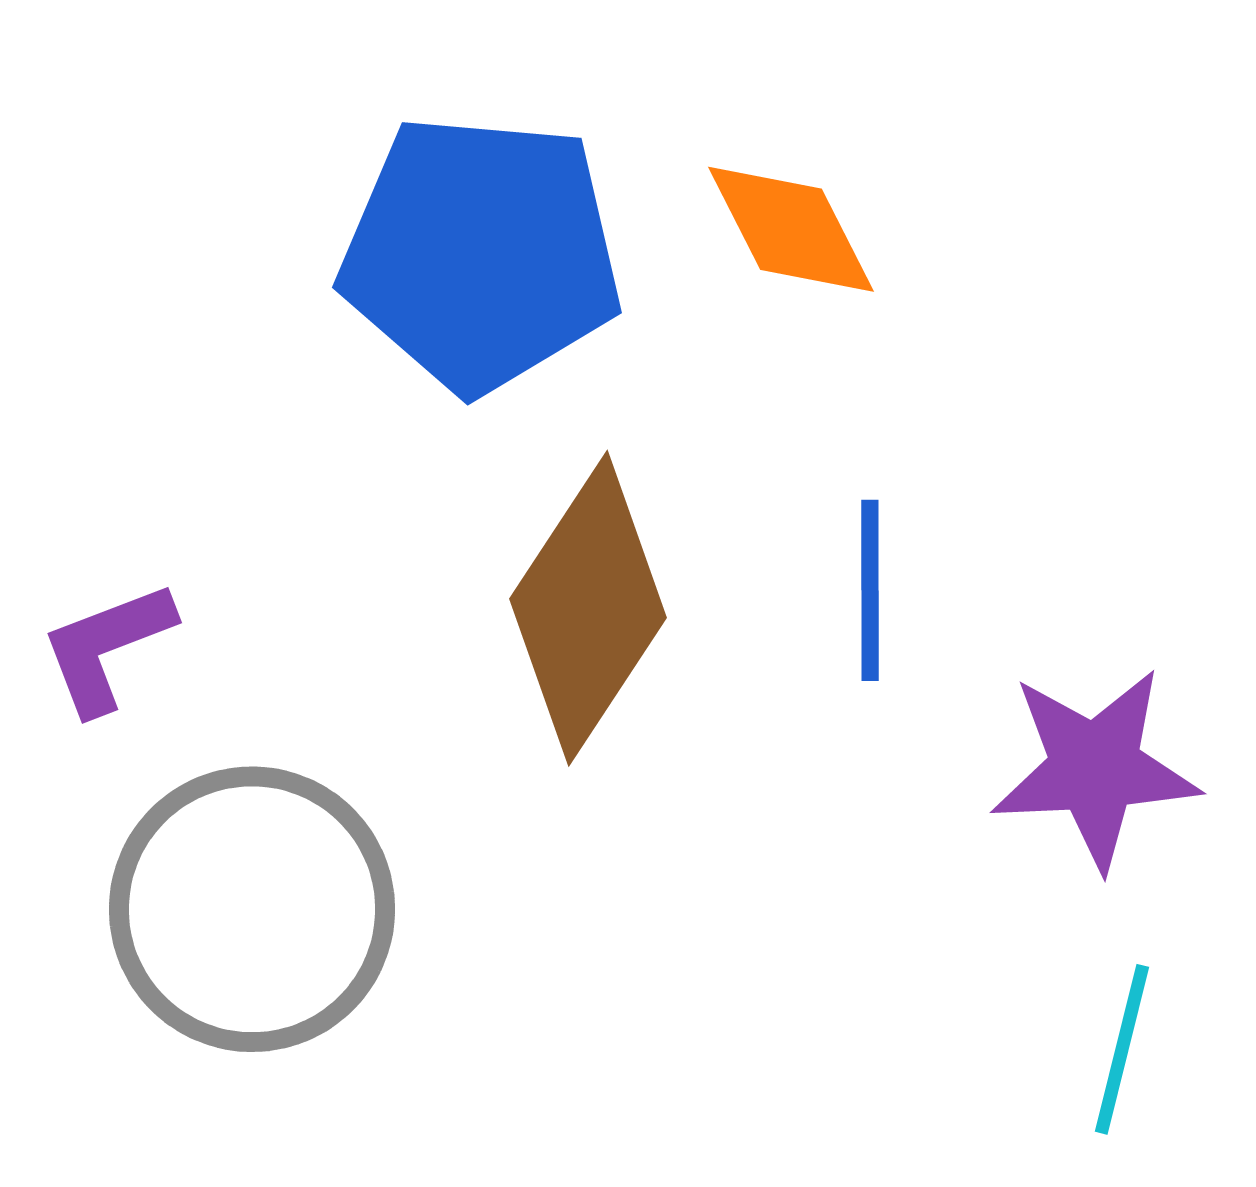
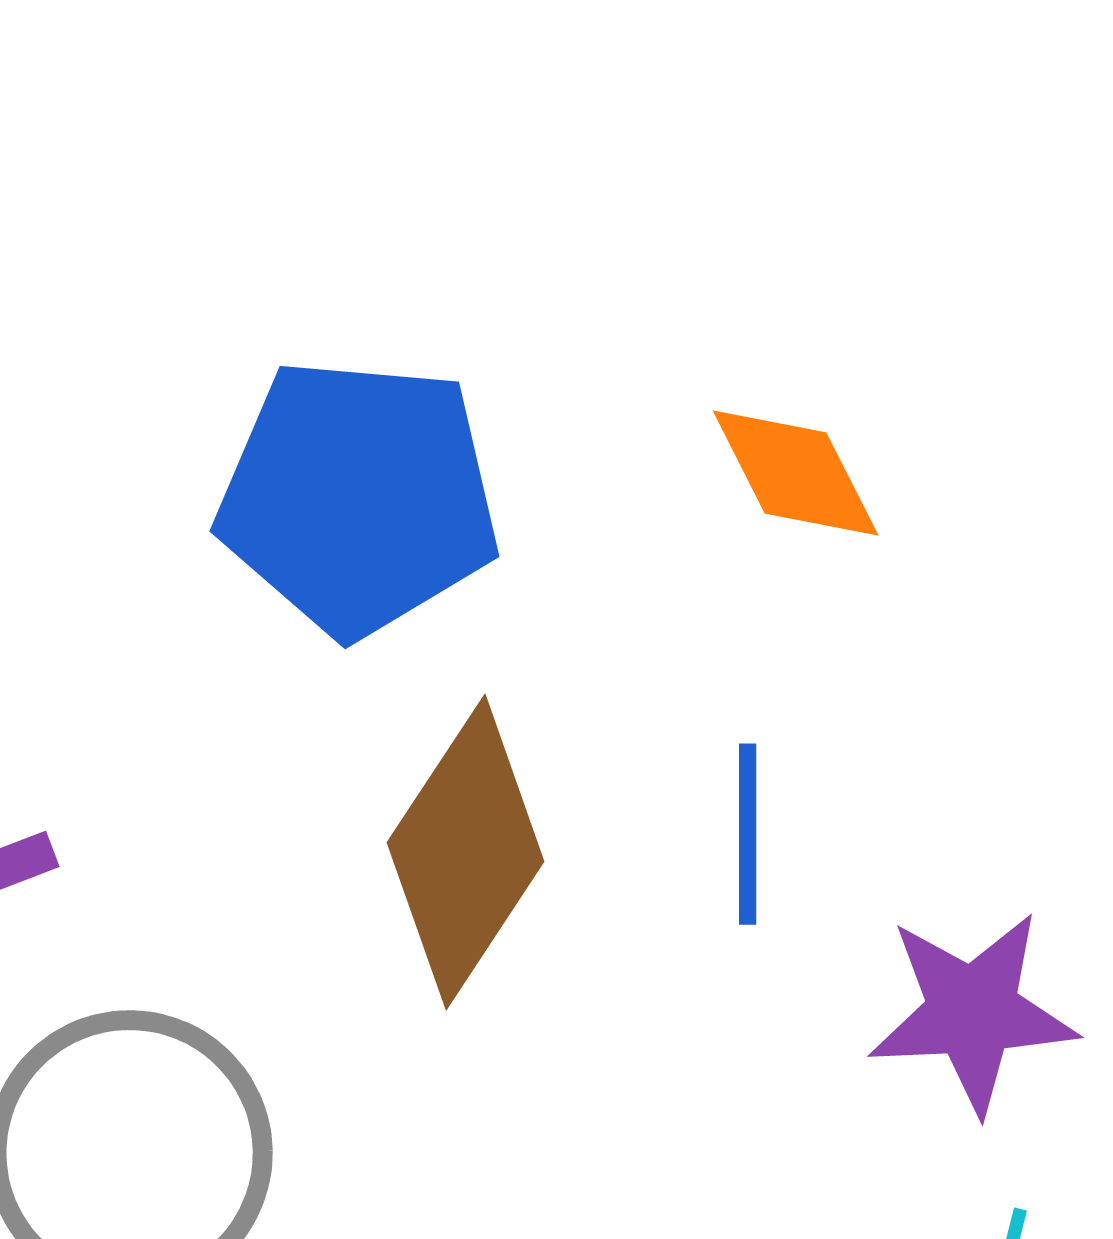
orange diamond: (791, 229) -> (796, 473), moved

